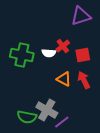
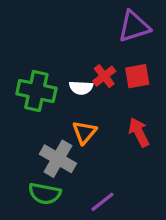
red square: (83, 55) -> (137, 76), moved
orange triangle: (64, 79) -> (84, 132), moved, turned 42
gray cross: (47, 110) -> (58, 159), moved

